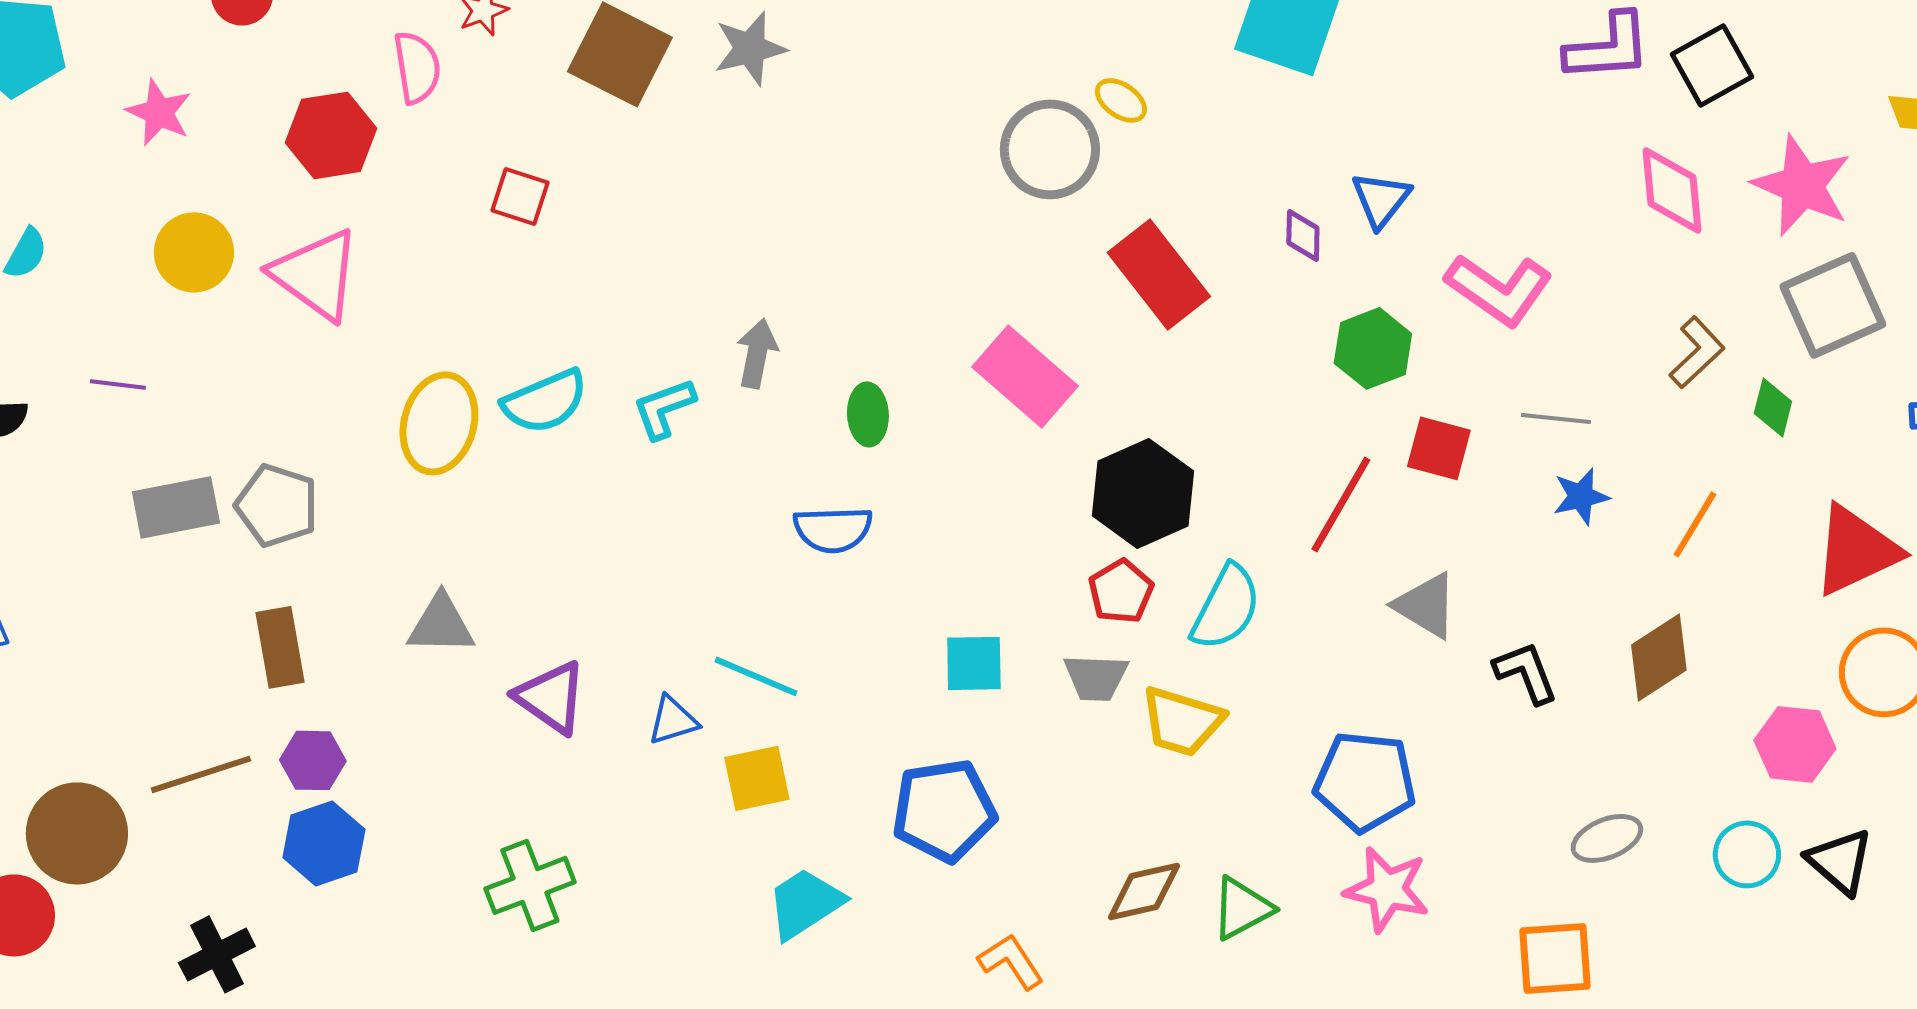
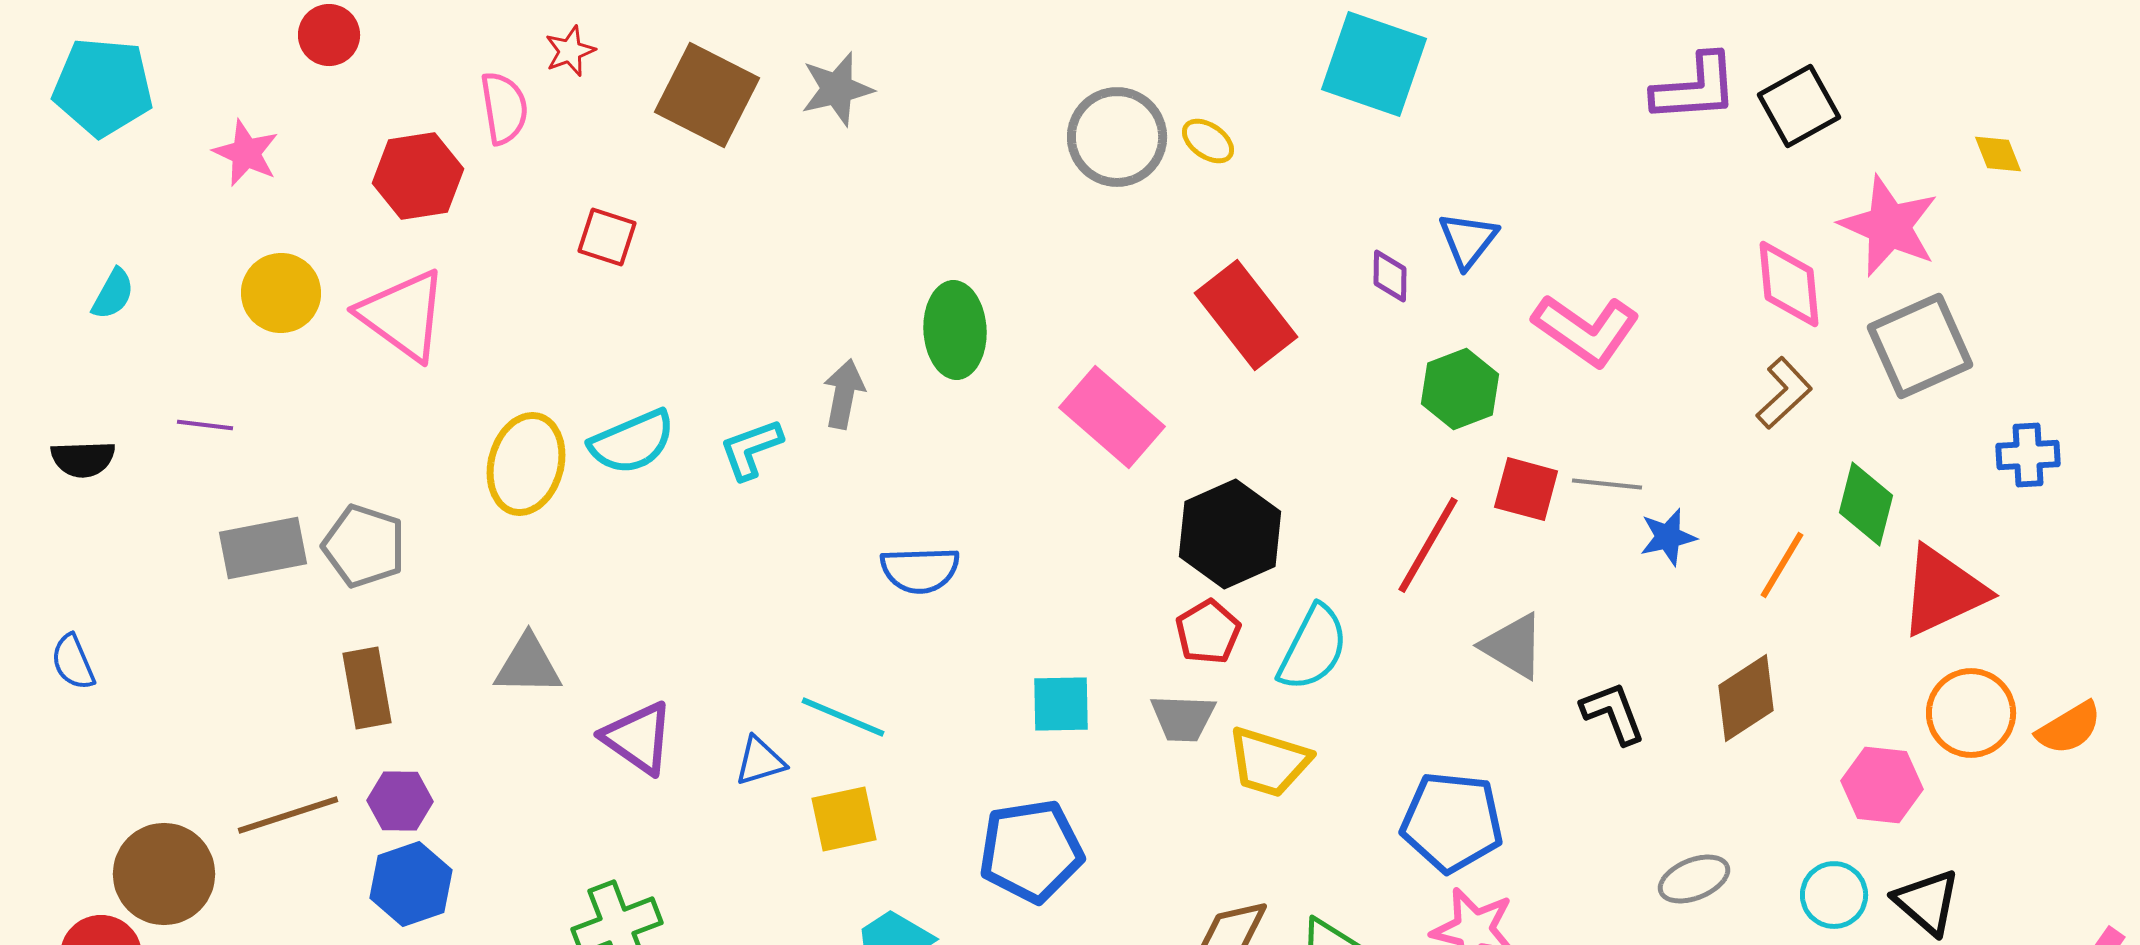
gray circle: (1050, 149) -> (1117, 137), moved
pink diamond: (1672, 190) -> (1789, 284), moved
green diamond: (1773, 407) -> (1866, 504), moved, size x1.4
green ellipse: (868, 414) -> (955, 330), moved, size x1.5
gray line: (1556, 418) -> (1607, 484), moved

